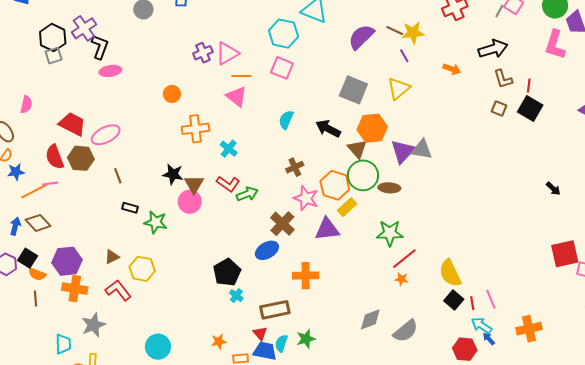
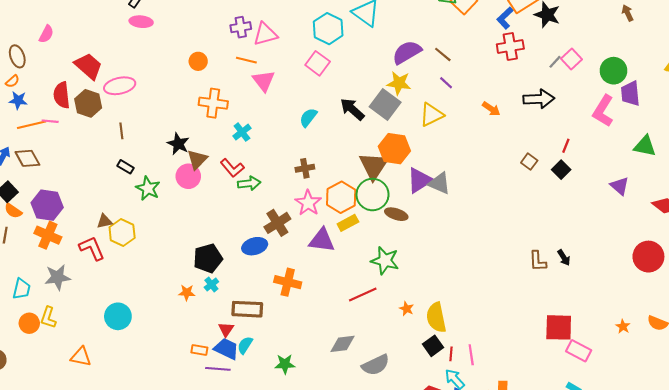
yellow star: (413, 33) -> (399, 83), moved
purple line: (404, 56) -> (446, 83), turned -32
orange line: (241, 76) -> (246, 60), moved
brown L-shape: (503, 79) -> (538, 261), moved
black square: (530, 108) -> (561, 170), size x0.7
black arrow: (328, 129) -> (352, 109), moved
brown triangle: (357, 149) -> (374, 166), size x1.4
brown triangle: (112, 257) -> (105, 221), moved
red line: (404, 259) -> (363, 295), moved
orange star: (401, 279) -> (407, 309), moved
green star: (306, 339) -> (285, 364), moved
orange star: (219, 342) -> (187, 293), moved

